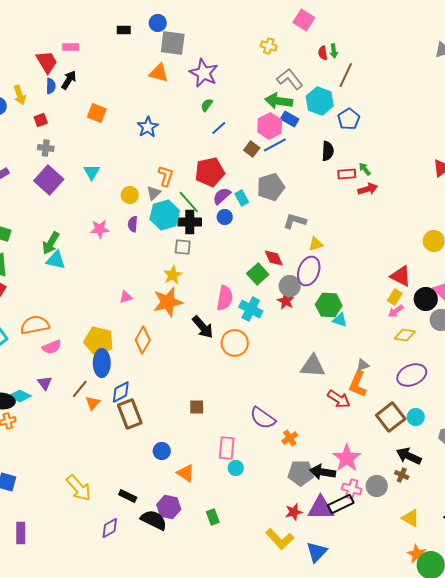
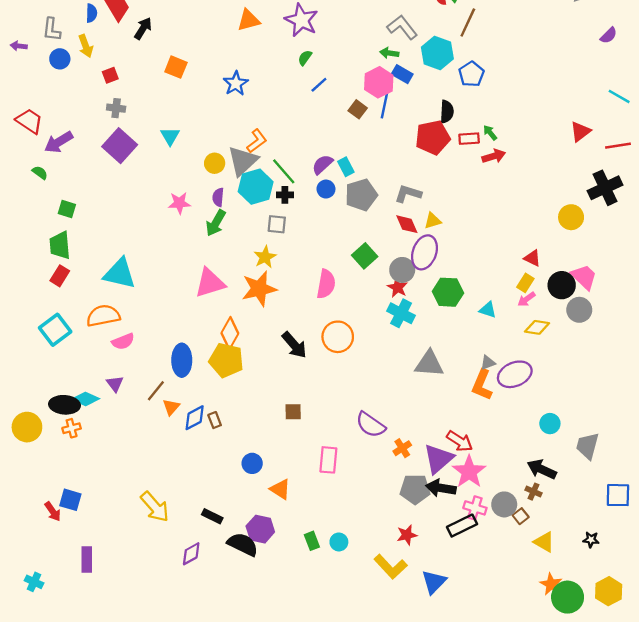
orange triangle: (159, 73) -> (249, 20), turned -30
blue semicircle: (51, 86) -> (91, 13), moved
green arrow: (279, 101) -> (389, 53), size x0.6
blue line: (275, 145) -> (385, 105), turned -50
red pentagon: (210, 172) -> (433, 137), moved
orange L-shape: (166, 176) -> (257, 141), turned 35
gray pentagon: (271, 187) -> (361, 195), moved
gray triangle: (154, 193) -> (243, 161), size x1.8
black cross: (190, 222) -> (285, 195), size x0.6
green arrow: (51, 243) -> (216, 223), moved
red diamond: (274, 258) -> (407, 224), moved
cyan triangle: (56, 260) -> (120, 273), moved, size x1.4
red triangle: (401, 276) -> (532, 258), size x0.7
pink triangle: (126, 297) -> (210, 283), size x2.0
cyan cross: (251, 309) -> (401, 313), moved
cyan triangle: (340, 320) -> (488, 310), moved
black arrow: (203, 327) -> (294, 345), moved
yellow pentagon: (99, 341) -> (226, 360), moved
purple ellipse: (412, 375) -> (515, 374), moved
blue diamond: (121, 392) -> (195, 418), moved
red arrow: (339, 399) -> (460, 441), moved
brown rectangle: (130, 414) -> (215, 420), size x0.5
brown square: (391, 417) -> (521, 516), moved, size x0.5
cyan circle: (236, 468) -> (339, 542), moved
purple triangle: (321, 508) -> (439, 459), moved, turned -40

